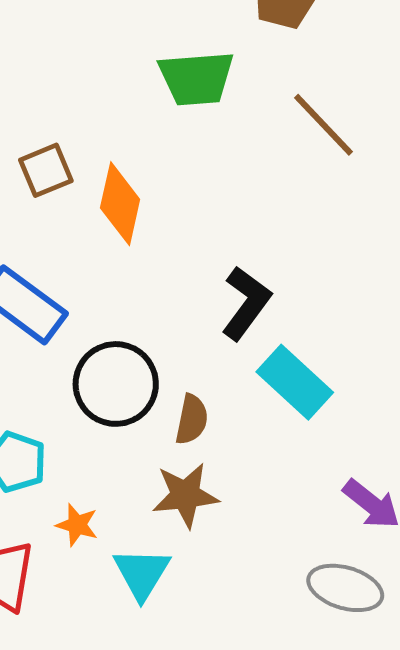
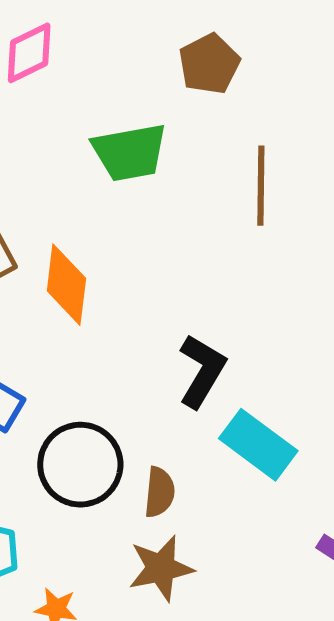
brown line: (324, 125) -> (261, 186), turned 50

